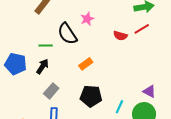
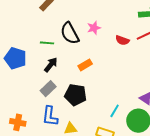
pink star: (87, 19) -> (94, 28), moved
black arrow: (43, 66) -> (51, 65), moved
black pentagon: (91, 96) -> (76, 95), moved

